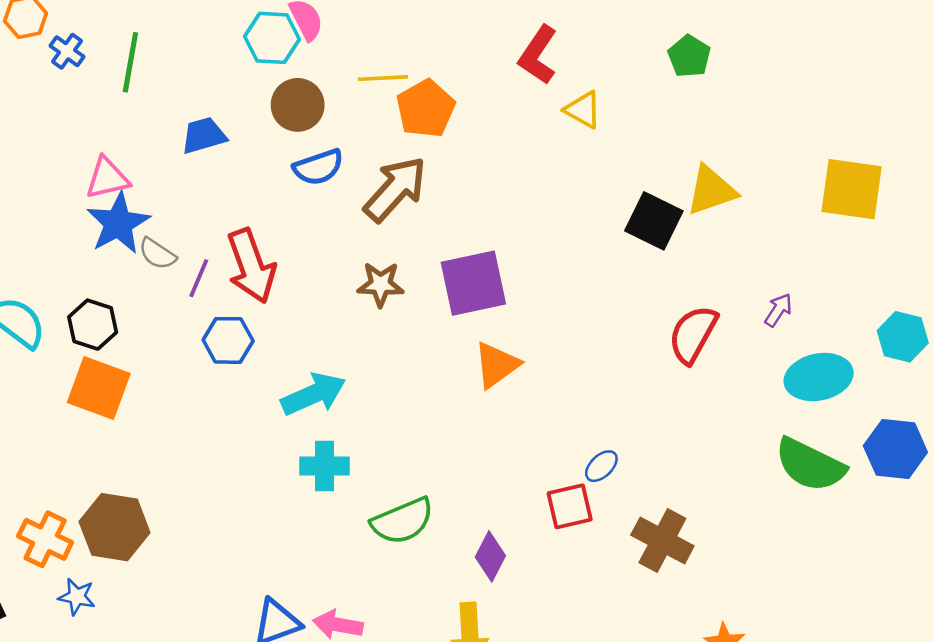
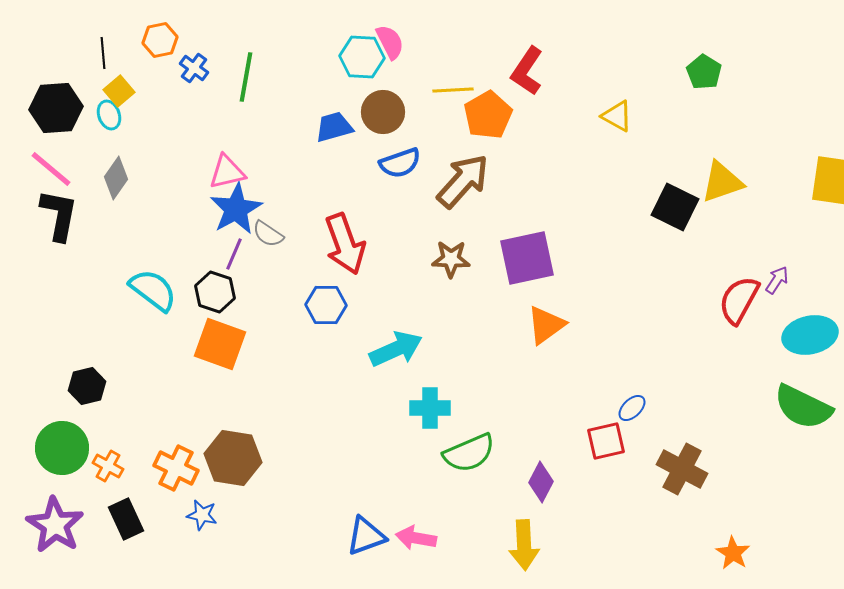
red L-shape: (538, 55) -> (527, 71), moved
blue trapezoid: (204, 135) -> (334, 127), moved
purple line: (199, 278) -> (234, 254), moved
red semicircle: (693, 334) -> (739, 300), moved
cyan cross: (324, 466) -> (430, 408), moved

